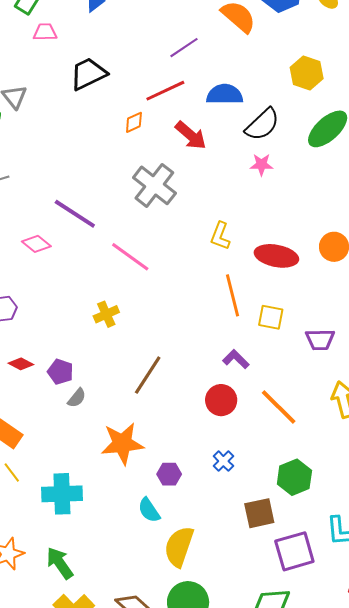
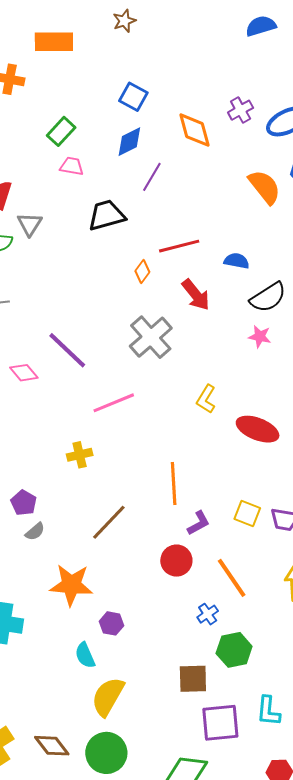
purple line: (184, 48) -> (152, 177), moved, turned -36
blue semicircle: (225, 94) -> (237, 261), size x0.7
orange diamond: (134, 122) -> (142, 271), turned -40
pink line: (130, 257) -> (114, 403), turned -69
orange line: (232, 295) -> (174, 483), moved
yellow square: (271, 317) -> (247, 513), moved
purple L-shape: (236, 359) -> (199, 523), turned 96
blue cross: (223, 461) -> (208, 614), moved

